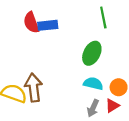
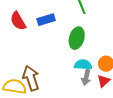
blue rectangle: (48, 25) -> (46, 20), moved
gray arrow: (93, 108) -> (86, 77), moved

